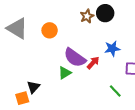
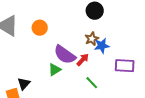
brown star: (87, 16) -> (92, 39), moved
green line: (115, 91) -> (92, 83), moved

